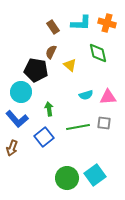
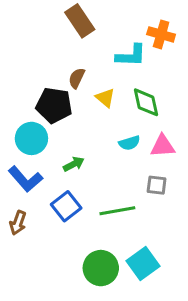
cyan L-shape: (81, 23) -> (131, 56), moved
brown rectangle: (53, 27) -> (80, 21), moved, size x1.5
green diamond: (98, 53) -> (146, 102), moved
green arrow: (49, 109) -> (74, 164), turned 72
green line: (78, 127) -> (117, 211), moved

